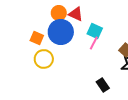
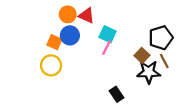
blue circle: (61, 32) -> (70, 35), size x0.7
orange square: (37, 38) -> (54, 42), moved

